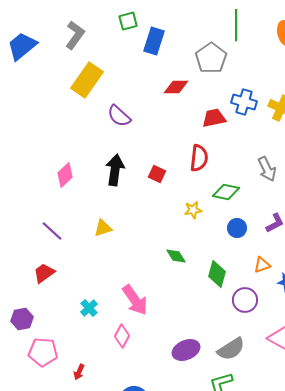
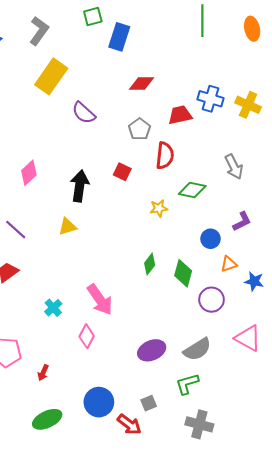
gray pentagon: (211, 58) -> (139, 129), moved, size x0.7
black arrow: (115, 170) -> (80, 186), moved
blue circle: (237, 228) -> (210, 239), moved
green diamond: (176, 256) -> (150, 264), moved, turned 70

